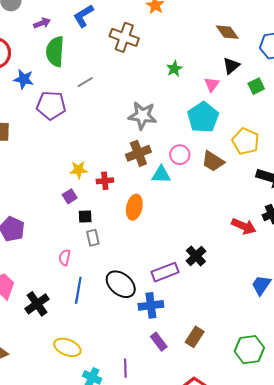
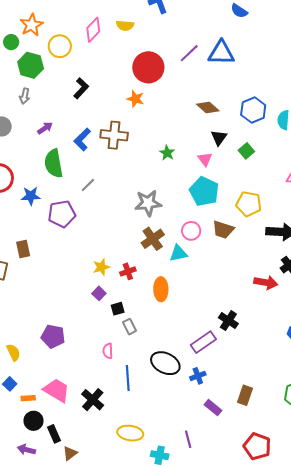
blue L-shape: (83, 16) -> (82, 139), moved
purple arrow: (42, 23) -> (45, 128), moved
blue cross: (151, 305) -> (198, 376), size x0.7

